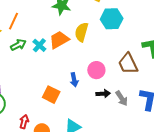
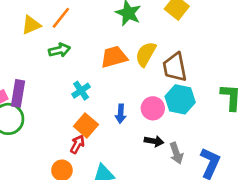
cyan hexagon: (112, 19) -> (180, 99), moved
cyan cross: (39, 45) -> (81, 91), moved
brown trapezoid: (128, 64) -> (175, 67), moved
red arrow: (24, 122) -> (77, 144), moved

